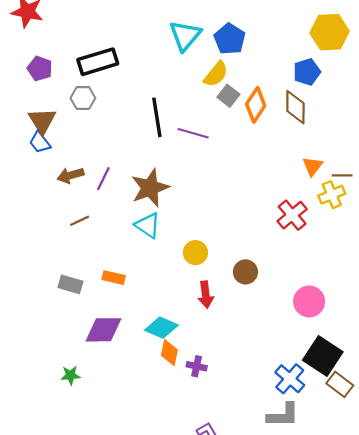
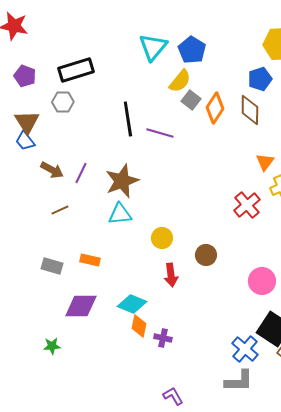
brown arrow: (70, 175) -> (52, 170), turned -135
cyan triangle: (148, 225) -> (120, 214), turned -40

